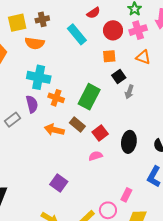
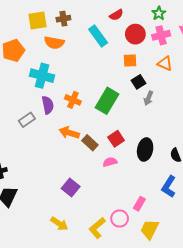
cyan cross: (39, 77) -> (42, 76), moved
brown rectangle: (77, 124) -> (90, 143), moved

